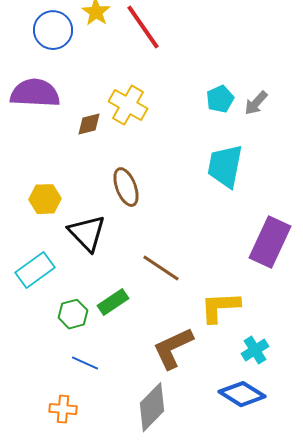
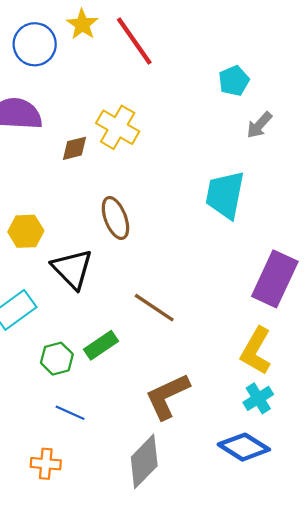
cyan pentagon: (220, 99) -> (234, 81), moved
yellow L-shape: (220, 307) -> (256, 351), moved, turned -57

